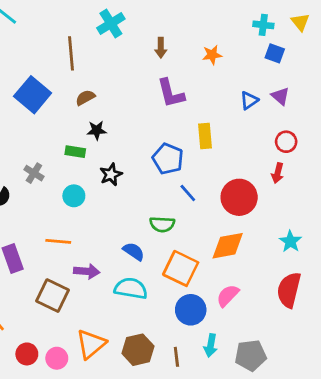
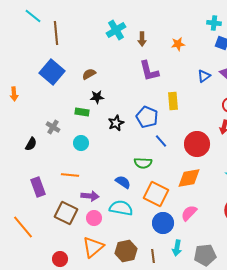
cyan cross: (111, 23) -> (116, 30), moved
brown line: (71, 53) -> (56, 33), moved
black star: (111, 174) -> (116, 123), moved
red circle: (27, 354) -> (60, 259), moved
pink circle: (57, 358) -> (94, 218), moved

